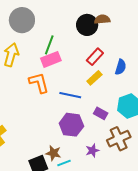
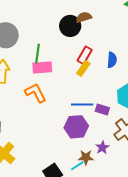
pink rectangle: (51, 59) -> (42, 67), turned 30
yellow rectangle: (94, 78) -> (83, 68), moved
blue line: (70, 95) -> (82, 104), moved
brown star: (53, 153) -> (86, 157), moved

